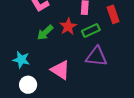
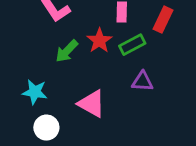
red rectangle: (113, 14) -> (163, 20), turned 48
purple triangle: (96, 57) -> (142, 81), size x0.7

